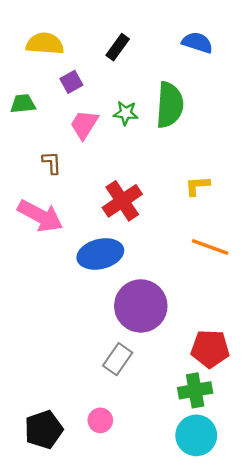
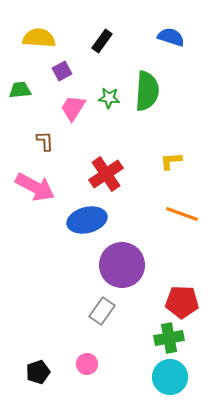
black pentagon: (44, 430) -> (38, 372), size x0.7

